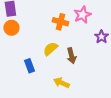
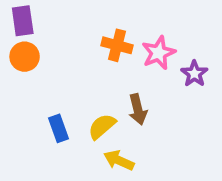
pink star: (82, 15) -> (159, 53), moved
yellow semicircle: (50, 49) -> (102, 126), moved

